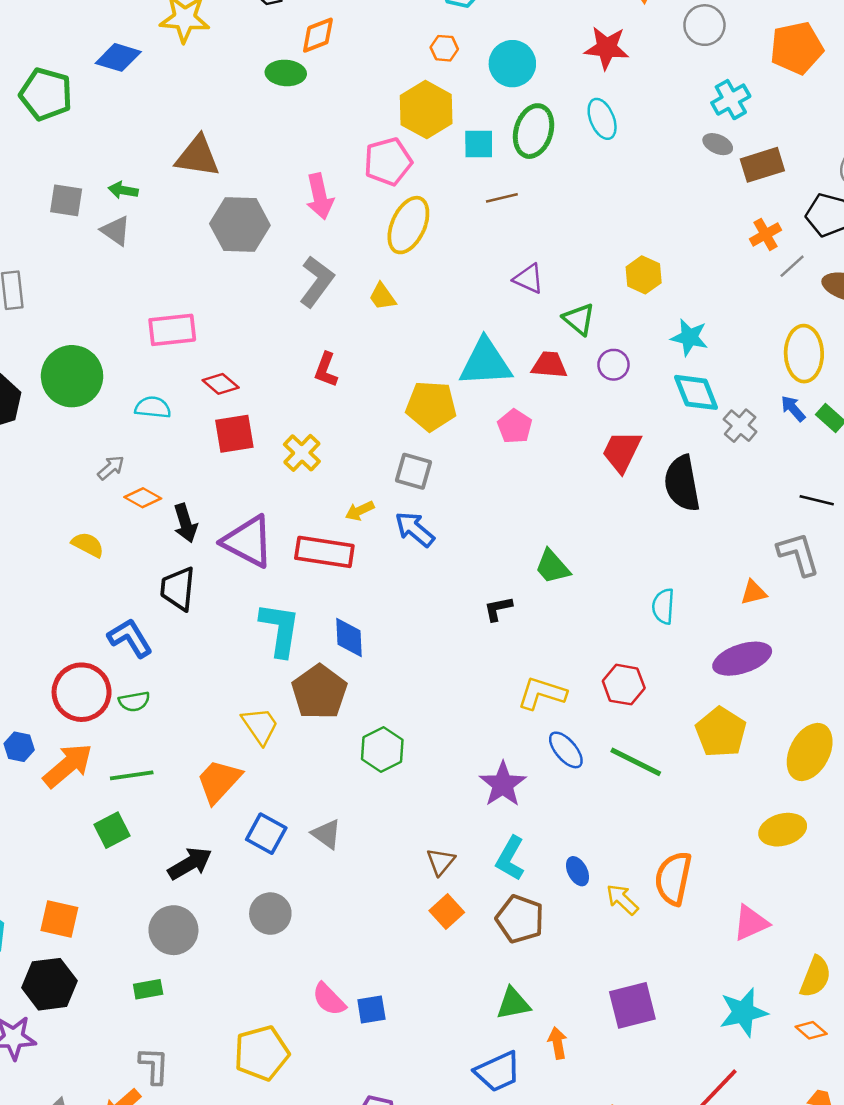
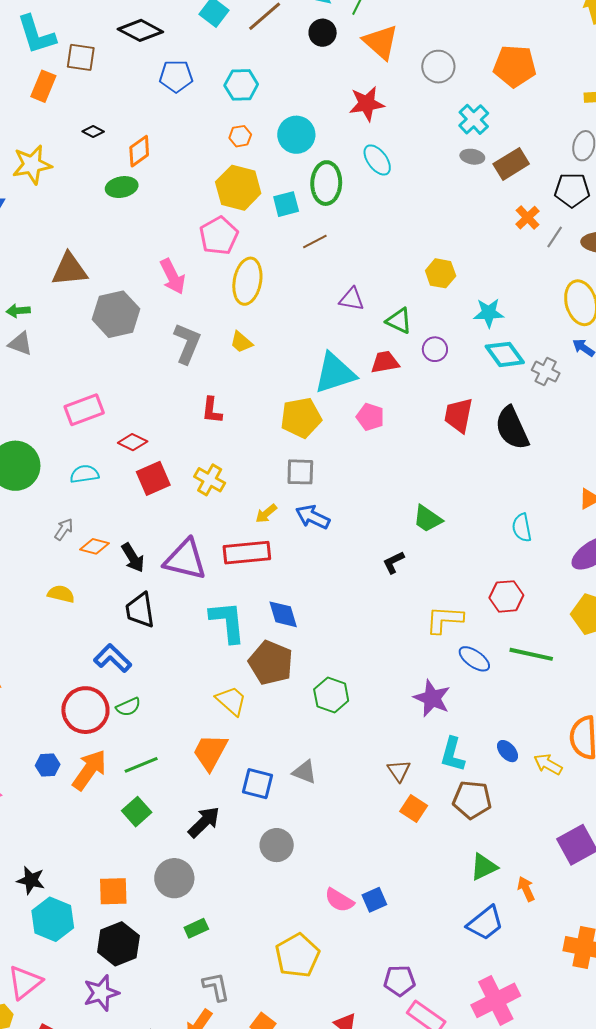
orange pentagon: (797, 48) -> (515, 66), turned 30
gray circle: (173, 930) -> (174, 878), moved

